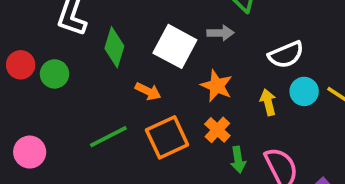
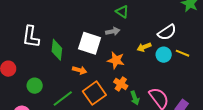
white semicircle: (286, 55) -> (167, 32), moved
green circle: (55, 74) -> (35, 86), moved
yellow arrow: (268, 102) -> (144, 47), moved, turned -88

